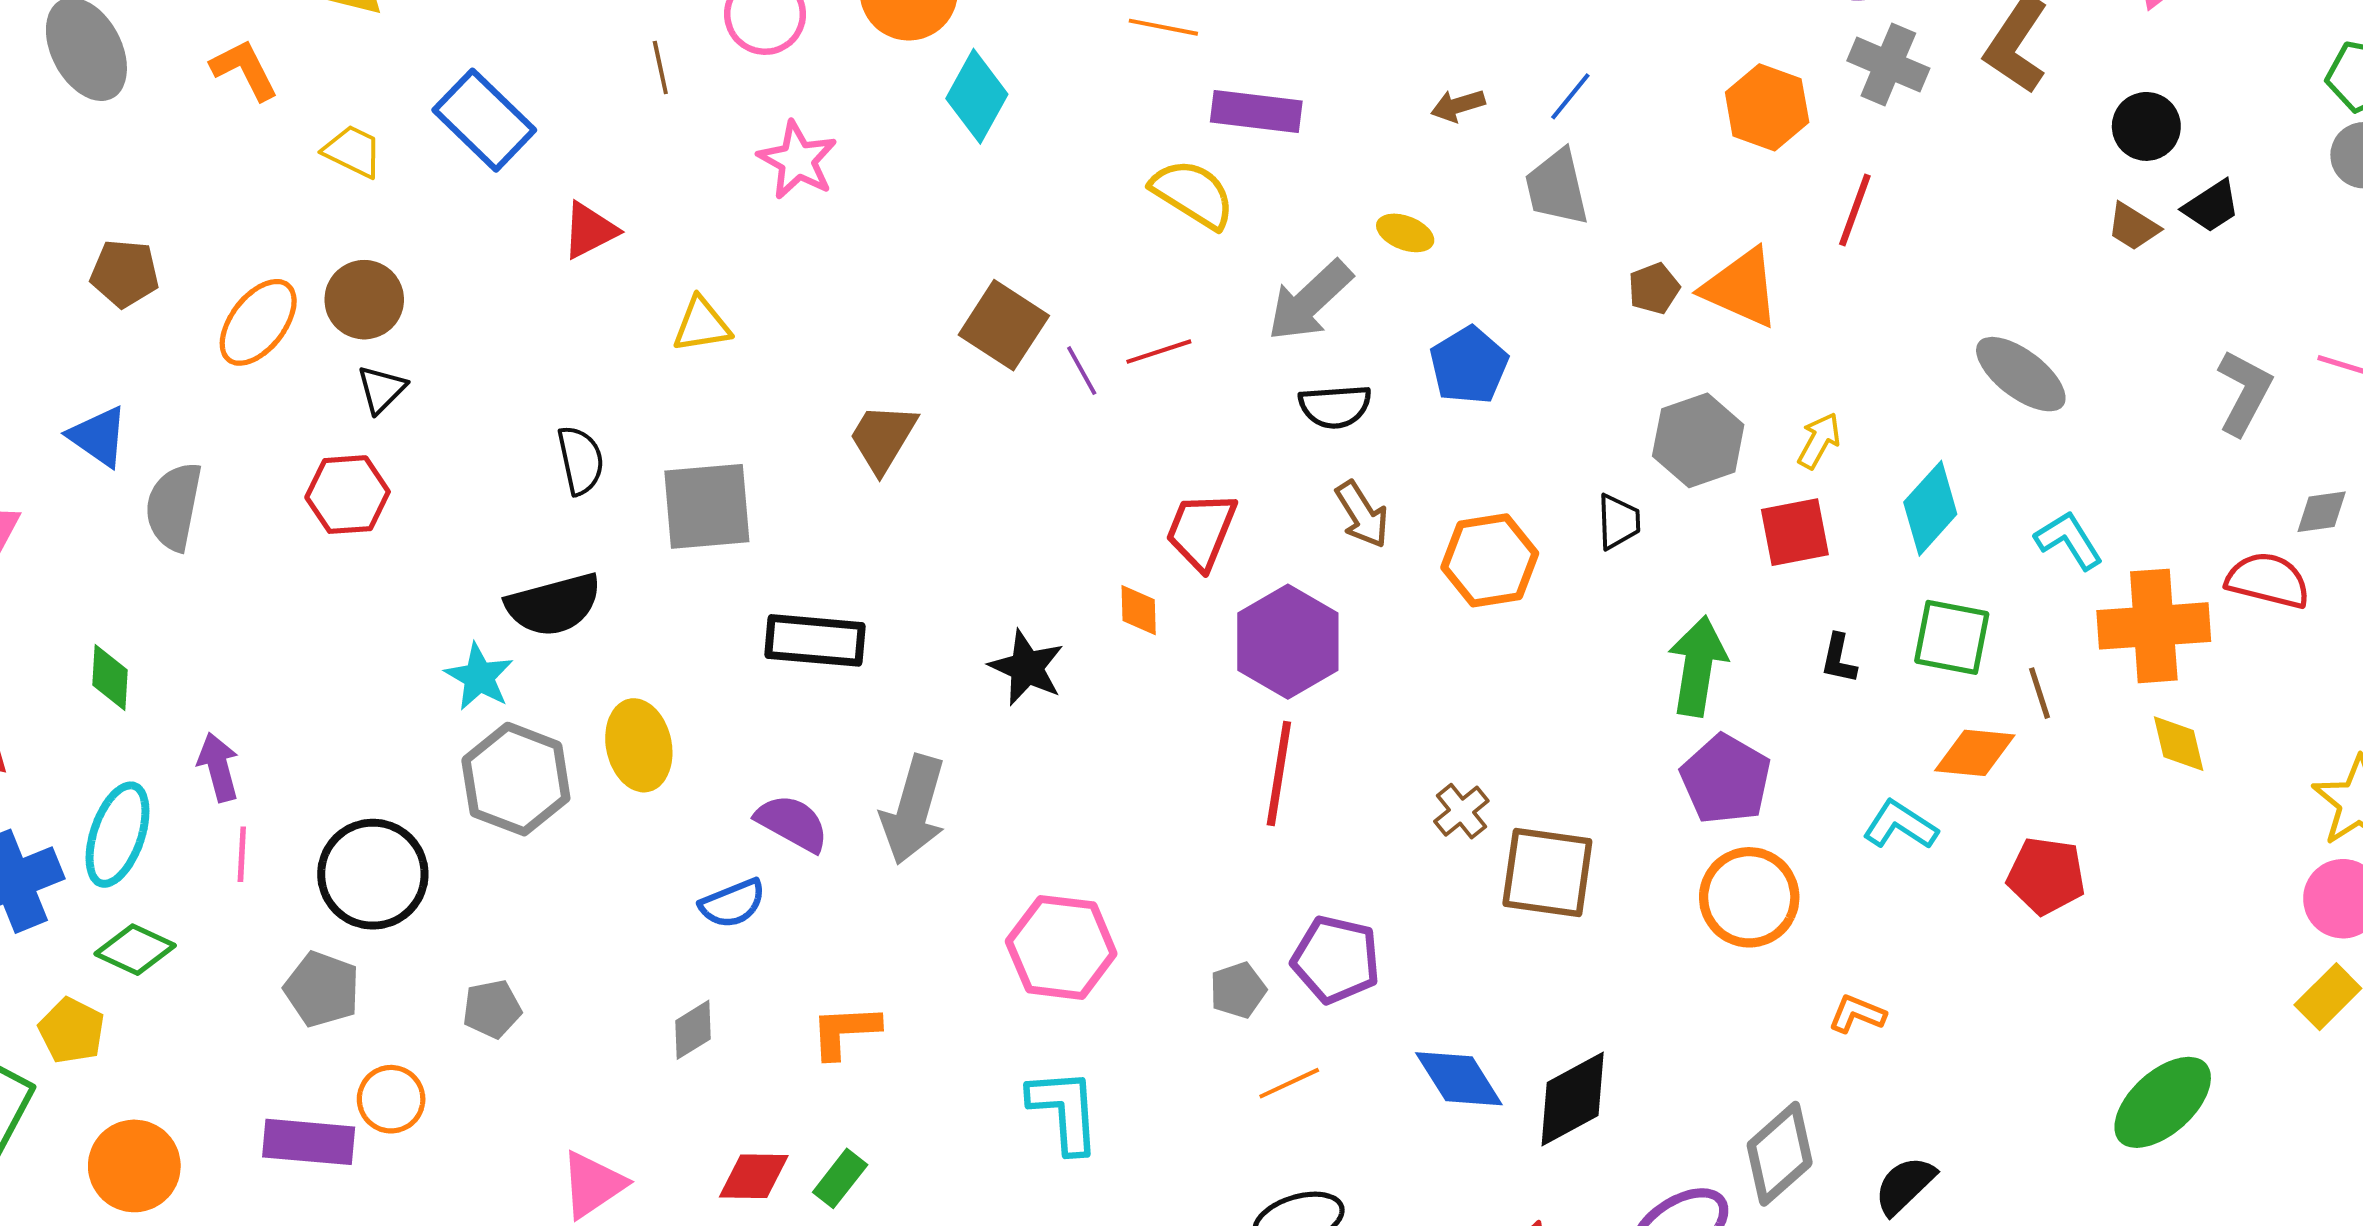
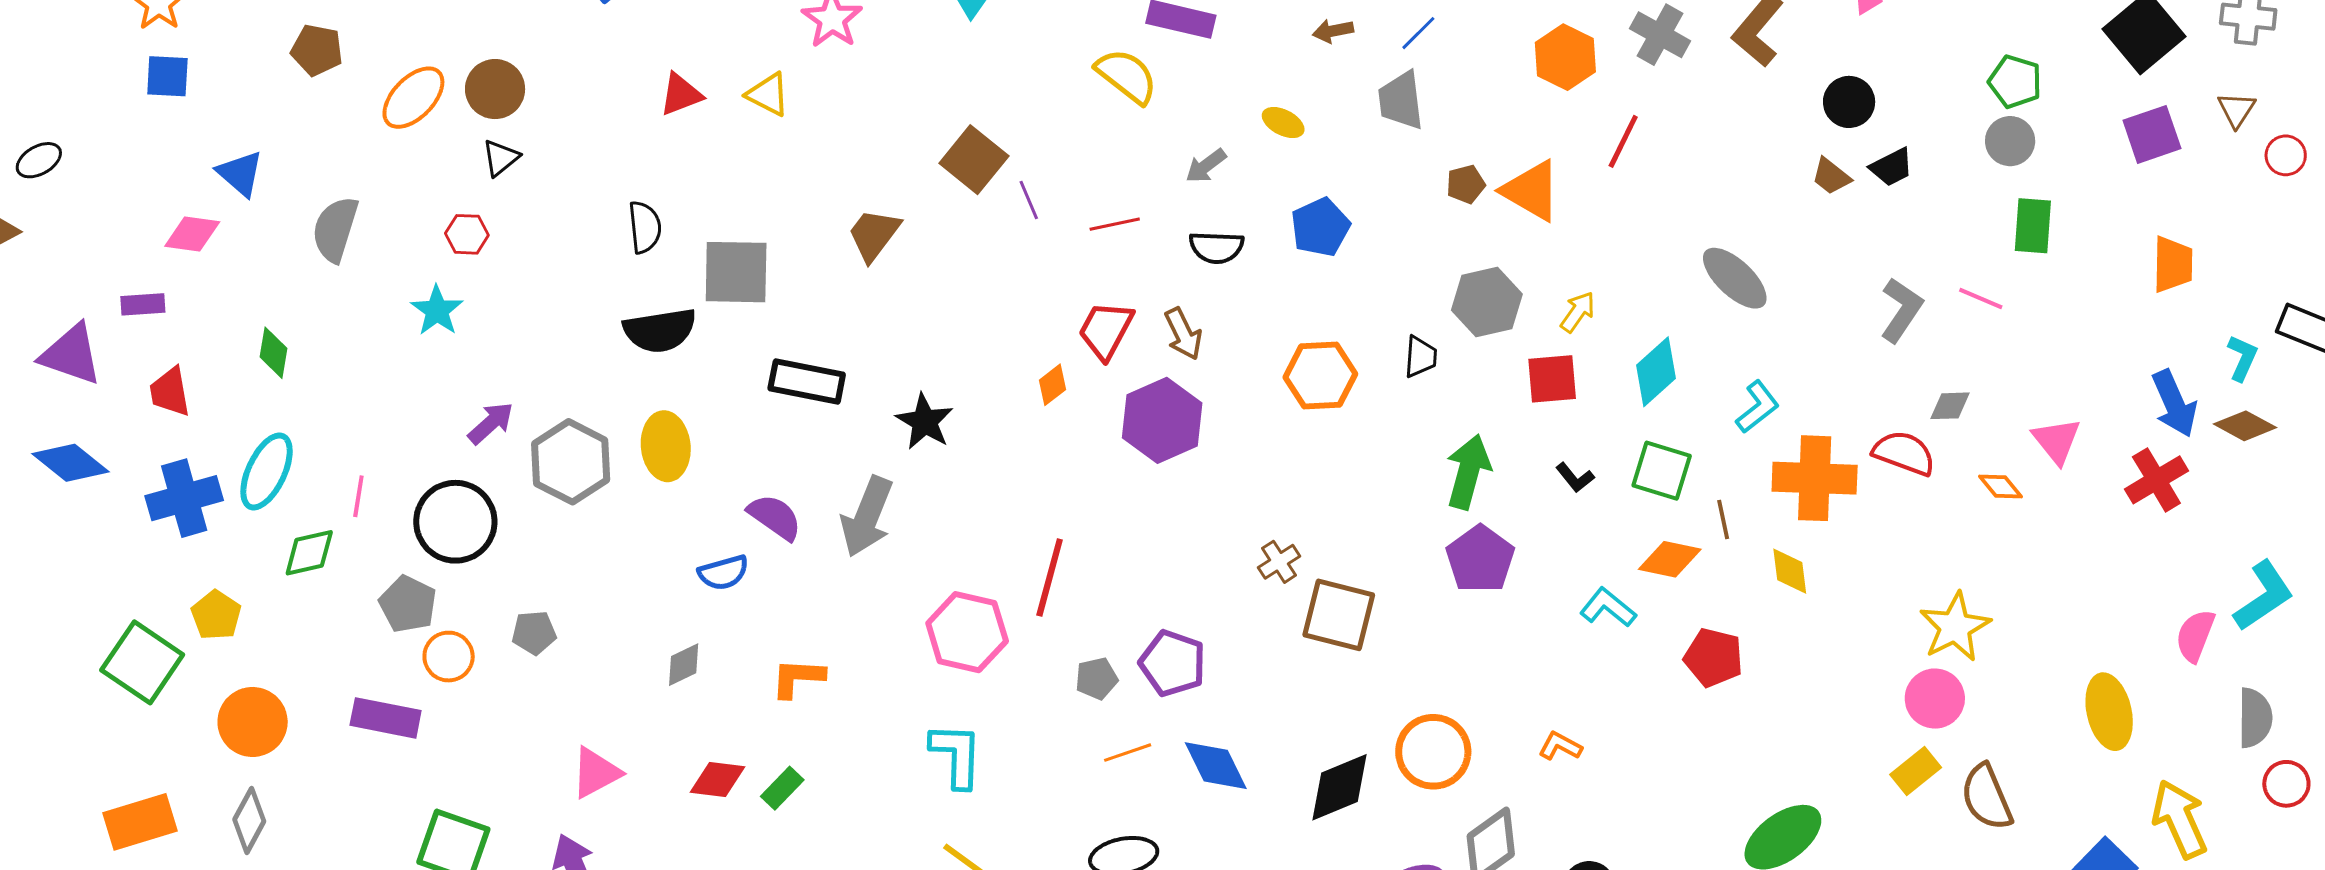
red triangle: (590, 230) -> (681, 94), moved
gray arrow: (1310, 301) -> (1206, 166), size x0.6
yellow triangle: (702, 325) -> (768, 94), moved, turned 30
red line: (1159, 352) -> (1115, 224), moved
blue triangle: (98, 436) -> (240, 174), moved
red hexagon: (348, 495) -> (467, 234), size x0.7
brown arrow: (1362, 514) -> (1183, 334), moved
cyan L-shape: (2069, 540) -> (1758, 407), turned 78
black semicircle: (554, 605) -> (660, 330), moved
orange diamond: (1139, 610) -> (1052, 385), turned 48
black L-shape: (1839, 659) -> (1575, 477), turned -57
black star: (1027, 668) -> (925, 422), moved
cyan star: (479, 677) -> (437, 310), moved
yellow diamond: (2179, 744) -> (1790, 571), moved
purple arrow: (218, 767) -> (491, 423), moved, turned 57
red line: (1279, 773) -> (1050, 577), moved
orange circle: (1749, 897) -> (1433, 752), moved
green diamond: (135, 950) -> (309, 553), moved, turned -44
blue diamond: (1459, 1079) -> (1216, 766), moved
orange circle: (391, 1099) -> (449, 657), moved

